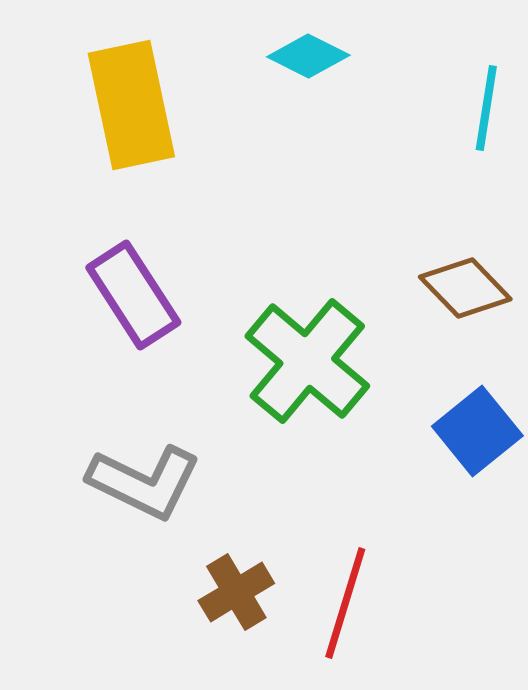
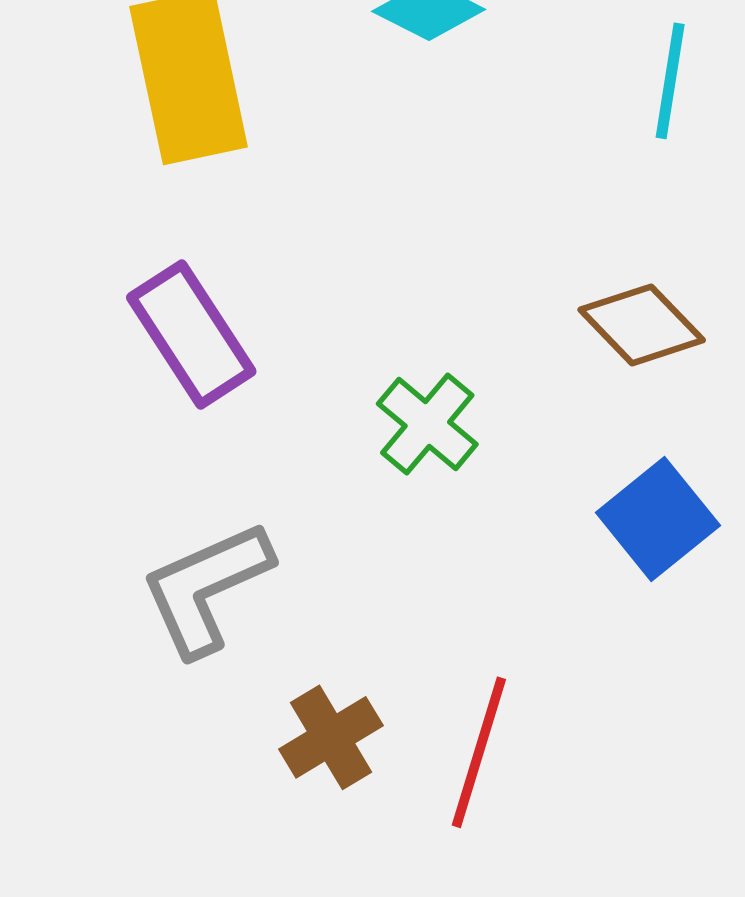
green cross: (307, 361) -> (427, 424), size x0.6
gray L-shape: (144, 482) -> (206, 588), turned 130

